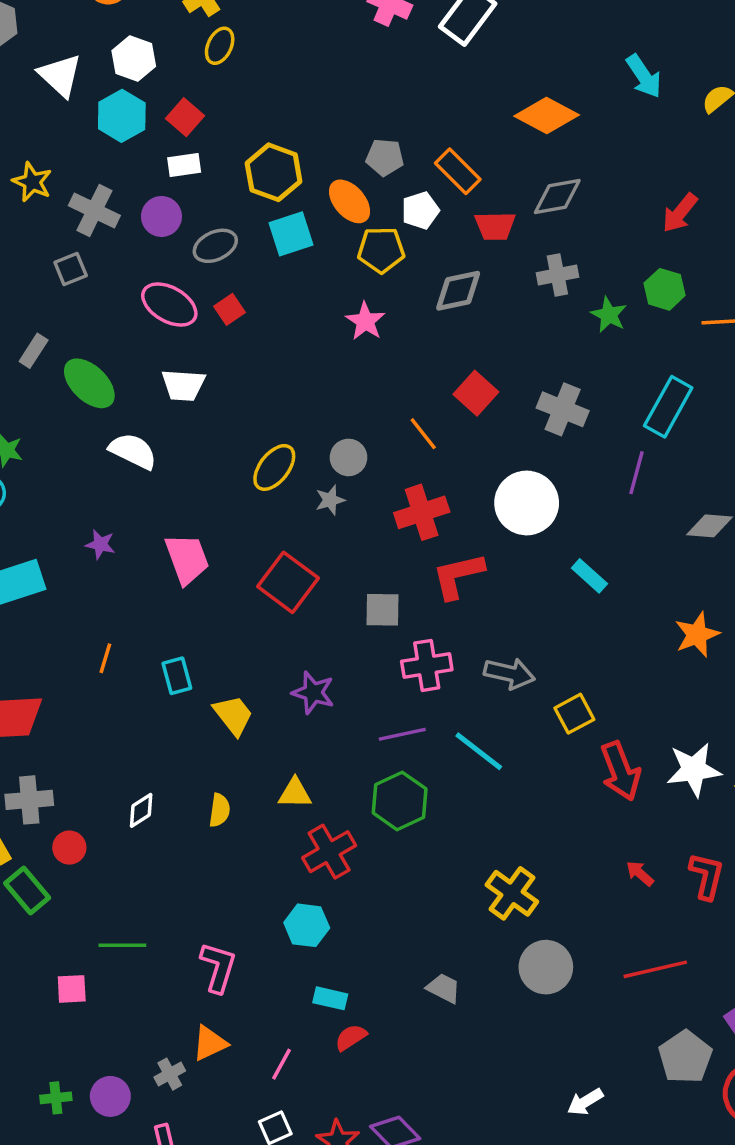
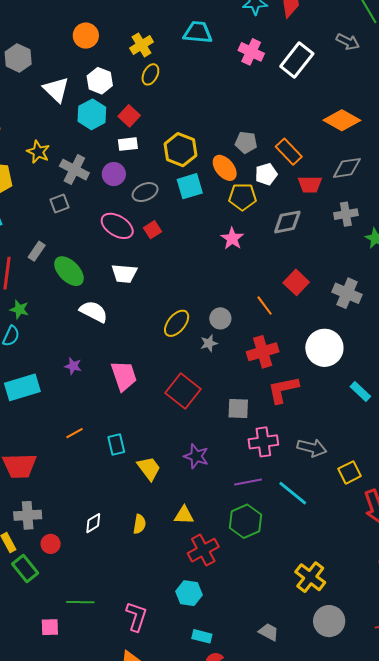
orange line: (105, 658) -> (74, 433), turned 42

